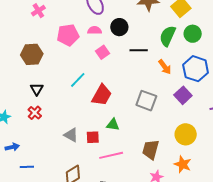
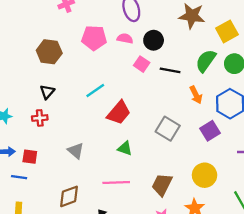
pink square: (102, 52) -> (142, 64), moved, turned -32
red cross: (35, 113) -> (40, 118), turned 32
red square: (93, 137) -> (30, 157), moved

